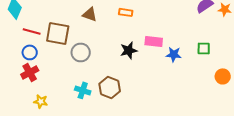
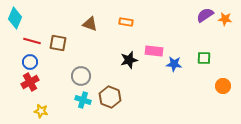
brown square: (58, 33) -> (58, 43), size x0.7
gray circle: (81, 52) -> (81, 76), moved

